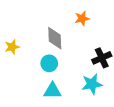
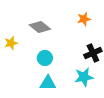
orange star: (82, 18) -> (84, 19), moved
gray diamond: (55, 38) -> (40, 27), moved, turned -50

